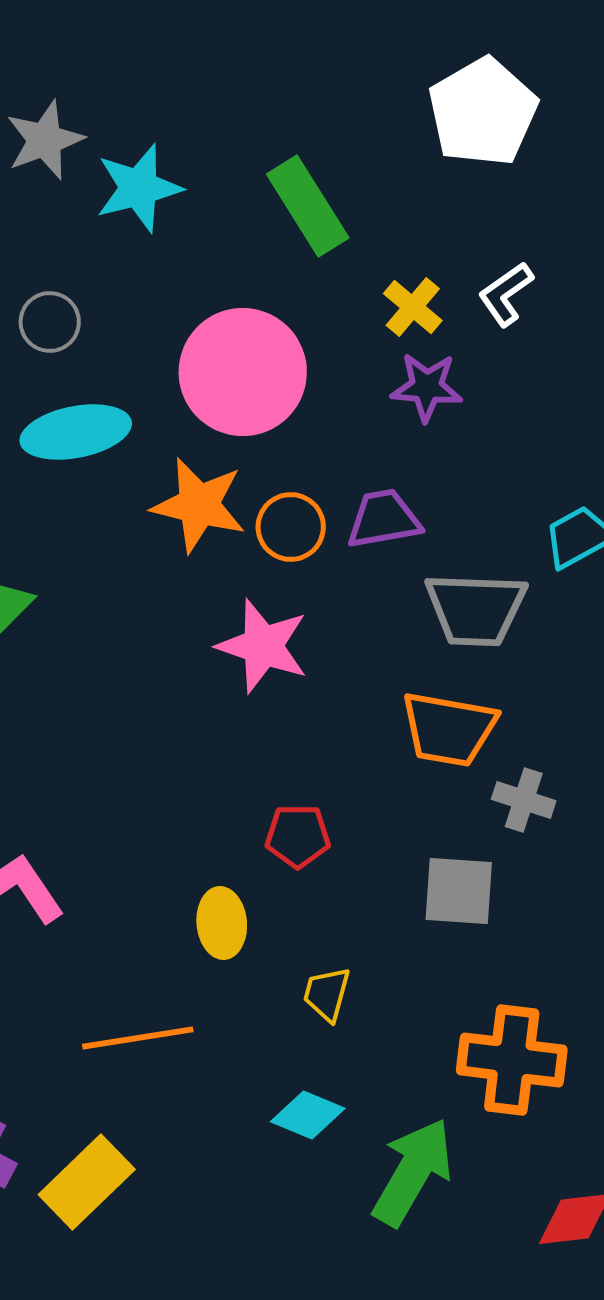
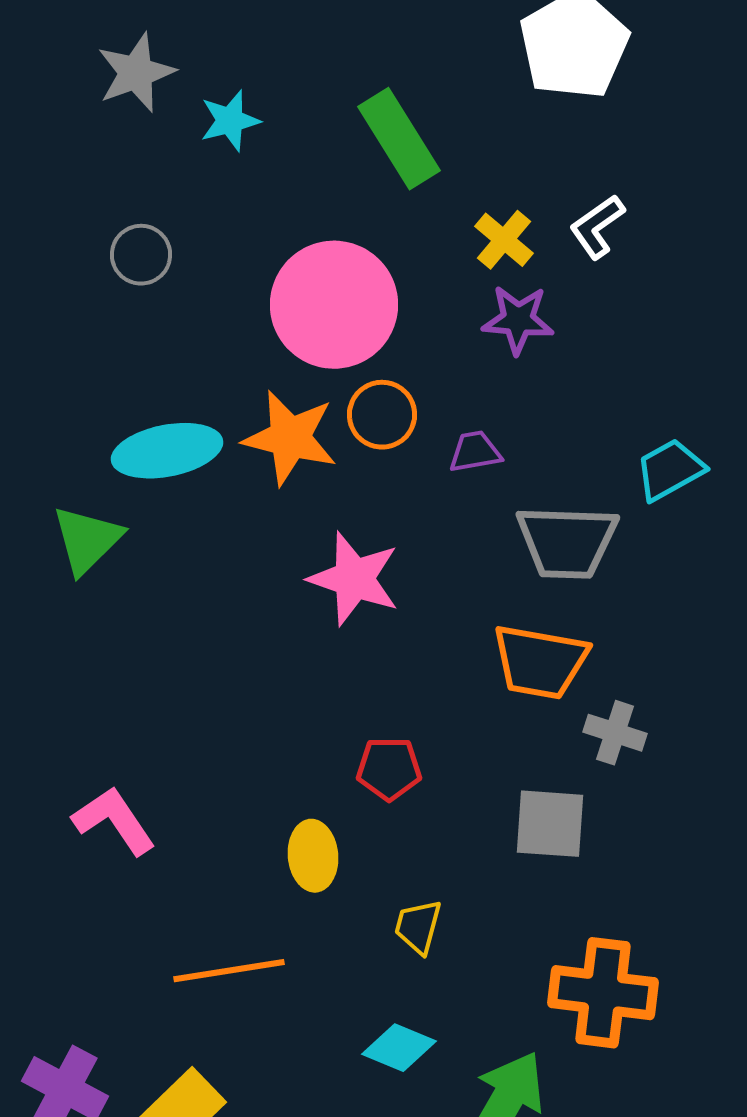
cyan star: (139, 188) -> (230, 121), size x0.7
cyan ellipse: (76, 432) -> (167, 451), moved
purple trapezoid: (384, 519) -> (475, 452), size x0.7
orange circle: (291, 527) -> (382, 415), moved

